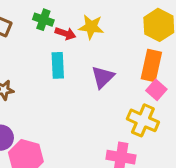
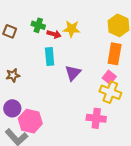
purple triangle: (103, 77) -> (73, 73), moved
pink square: (156, 90) -> (109, 77), moved

